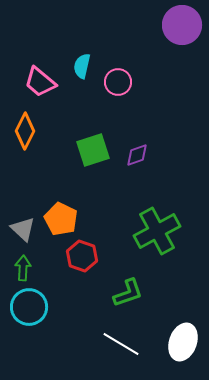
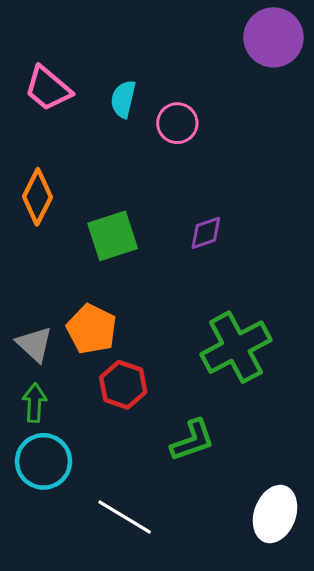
pink trapezoid: (40, 82) -> (48, 89), moved
green square: (93, 150) -> (113, 236), moved
white line: (121, 344) -> (125, 517), moved

